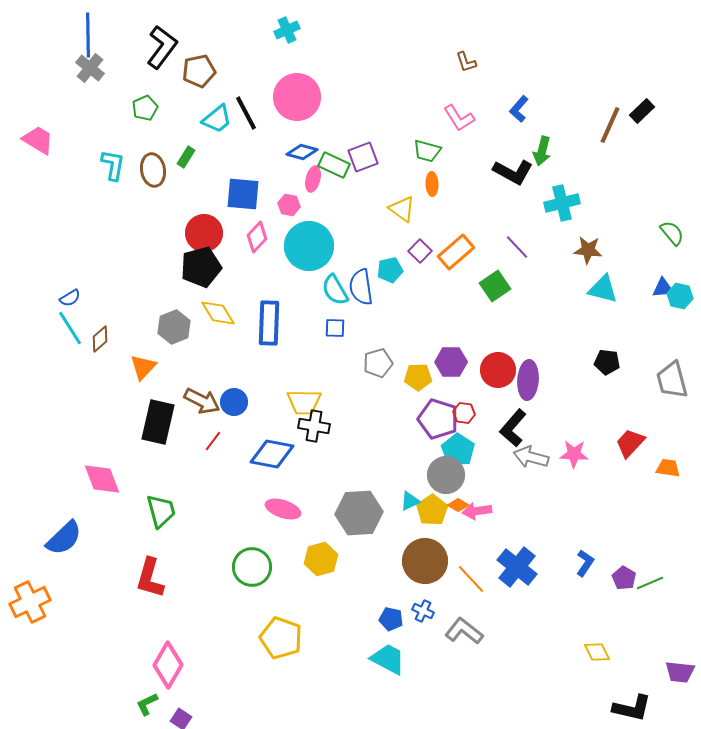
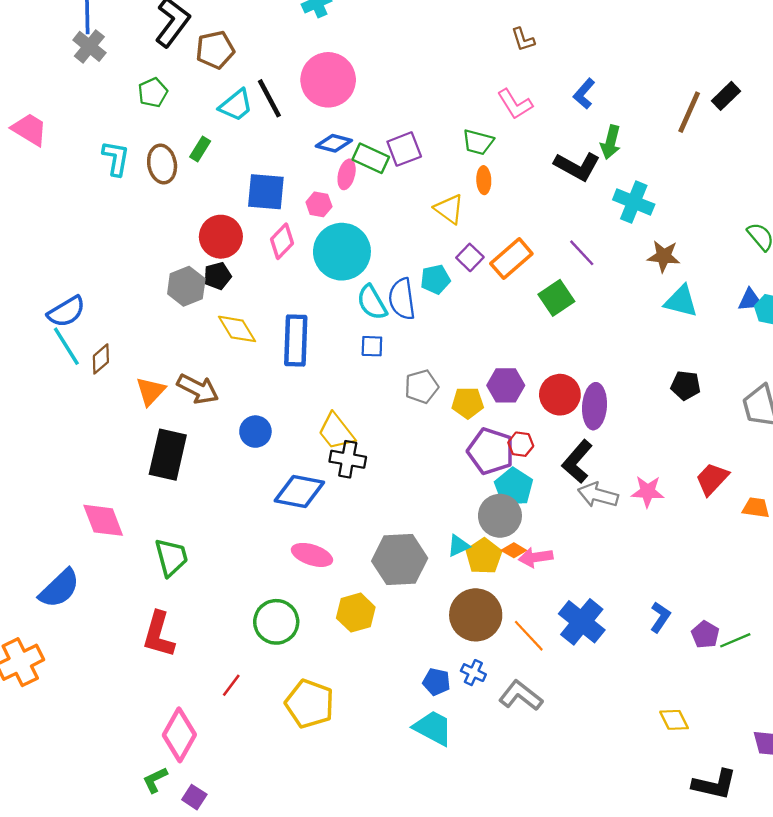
cyan cross: (562, 203) -> (634, 202), turned 36
black pentagon: (201, 267) -> (217, 276), size x0.6
blue semicircle: (70, 298) -> (66, 312), size x1.6
gray hexagon: (174, 327) -> (186, 286), moved
brown arrow: (202, 401) -> (198, 389), moved
yellow trapezoid: (304, 402) -> (336, 432), turned 51
red line: (213, 441) -> (231, 685), moved

